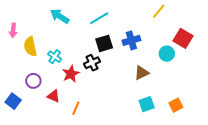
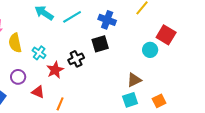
cyan line: (99, 18) -> (72, 17), moved
blue cross: (131, 40) -> (107, 20), moved, turned 36
black square: (104, 43) -> (100, 44), moved
brown triangle: (142, 73) -> (134, 80), moved

